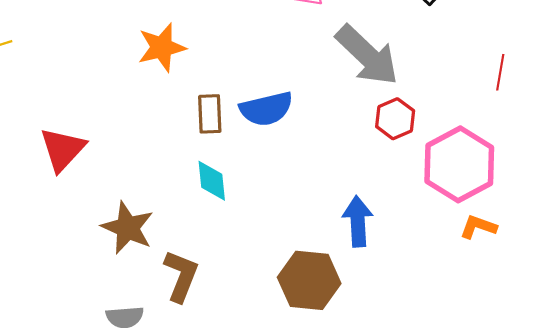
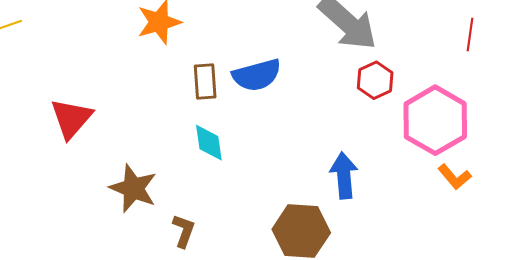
orange L-shape: (478, 227) -> (455, 177), turned -148
brown L-shape: (181, 276) -> (184, 231), size x0.7

